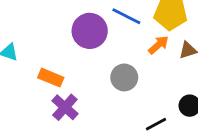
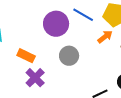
gray circle: (124, 77) -> (69, 56), moved

